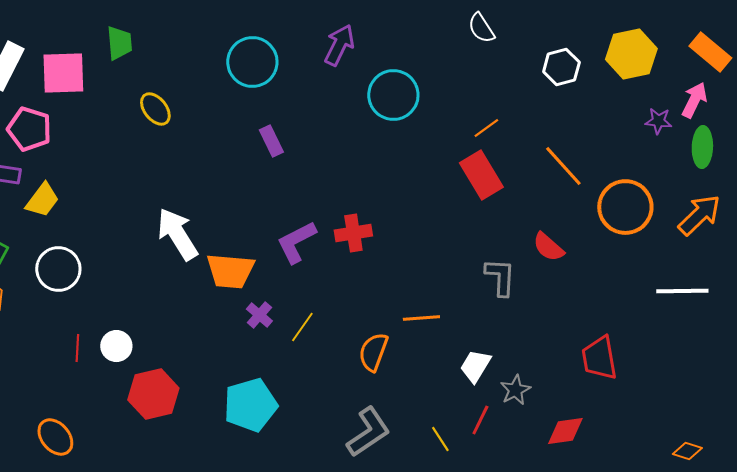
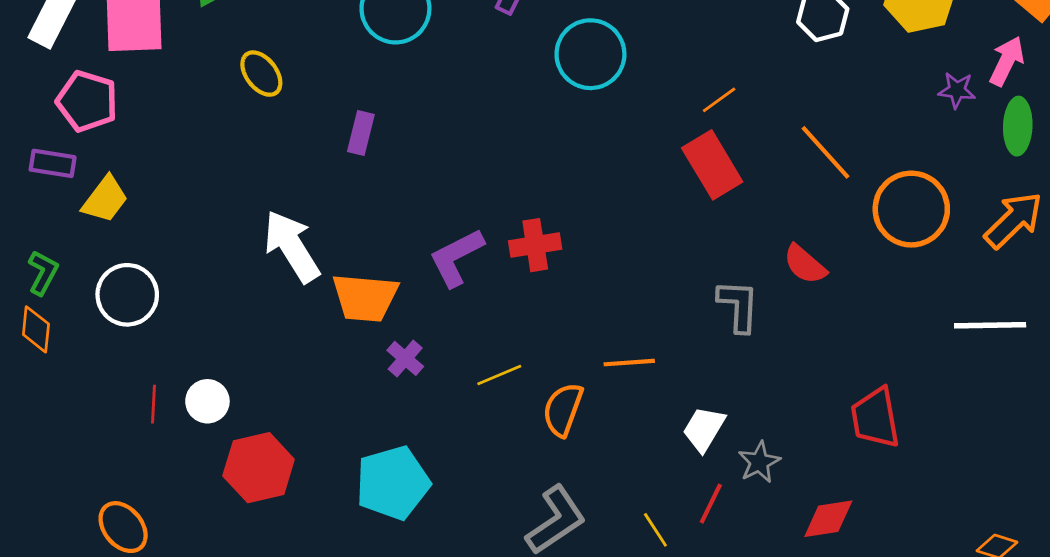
purple rectangle: (271, 141) -> (361, 133), moved, turned 40
yellow line: (302, 327) -> (499, 375), moved, turned 32

